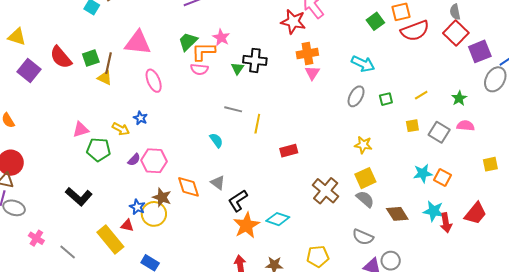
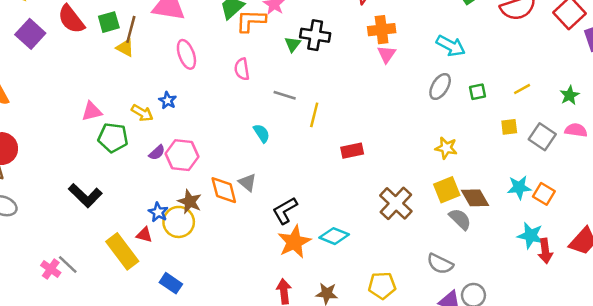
pink semicircle: (199, 69) -> (242, 69), moved, turned 72
gray triangle: (218, 183) -> (247, 182), moved
gray semicircle: (365, 199) -> (460, 219), moved
brown diamond: (397, 214) -> (475, 198), moved
pink cross: (36, 238) -> (51, 269), moved

